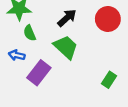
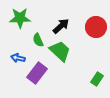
green semicircle: (30, 33) -> (38, 40), moved

